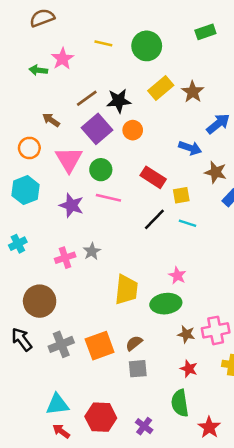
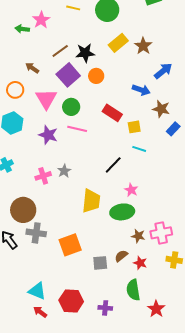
black line: (154, 219) -> (113, 165), moved
brown semicircle: (134, 343) -> (121, 256), moved
gray cross: (61, 344) -> (36, 233), moved, turned 30
cyan triangle: (57, 404) -> (37, 291), turned 30
purple cross: (144, 426) -> (105, 308), turned -32

